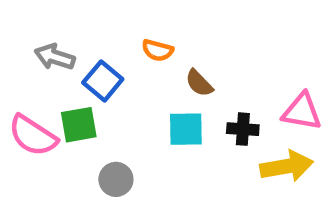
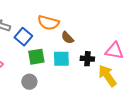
orange semicircle: (158, 50) -> (48, 23), size x1.5
green square: (79, 125) -> (36, 57), moved
yellow arrow: (287, 166) -> (107, 76), turned -115

